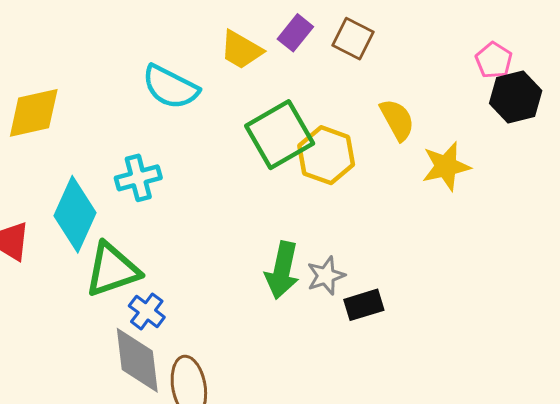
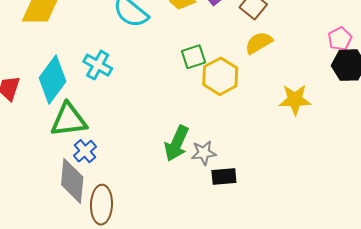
yellow semicircle: (397, 120) -> (259, 43), moved, turned -104
green square: (280, 135) -> (193, 57), size x0.6
cyan cross: (138, 178) -> (98, 65), turned 32

